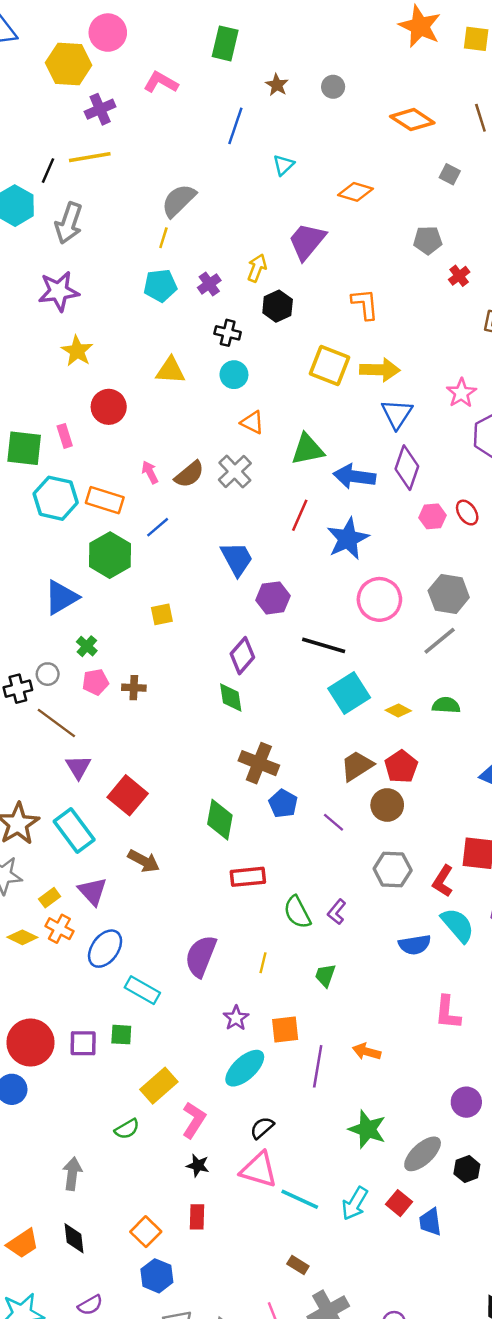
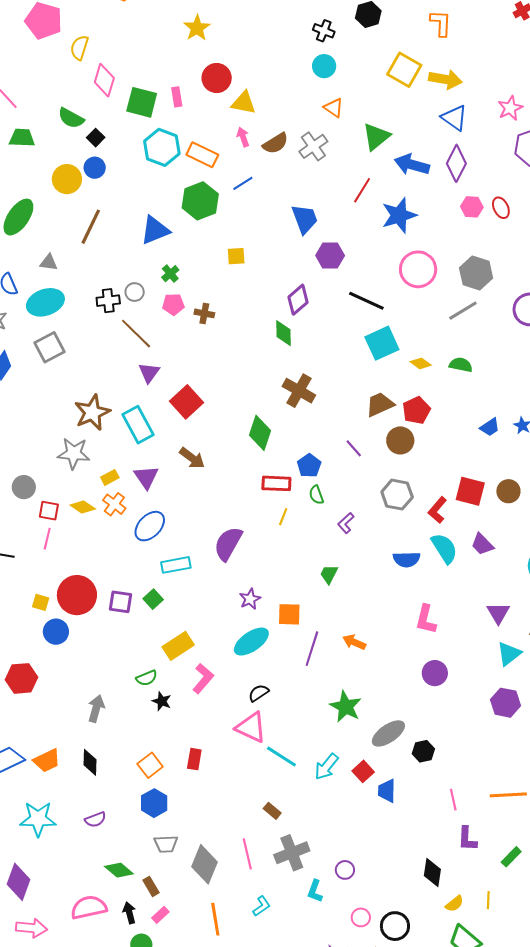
yellow triangle: (171, 370) -> (244, 103), moved
blue triangle: (397, 414) -> (454, 118), turned -36
green triangle: (308, 449) -> (376, 137), turned -36
blue pentagon: (283, 804) -> (309, 466), moved
green semicircle: (297, 912) -> (316, 495), moved, size x0.7
yellow line: (263, 963) -> (283, 517), moved
cyan rectangle: (142, 990) -> (176, 565), turned -48
green square: (121, 1035) -> (153, 599), turned 36
purple circle: (466, 1102) -> (435, 673), moved
black star: (198, 1165) -> (162, 701), moved

